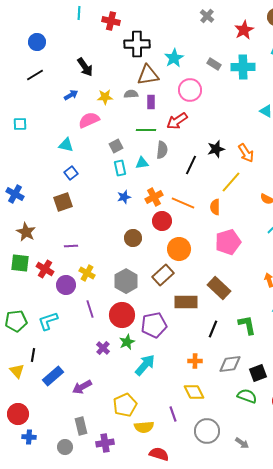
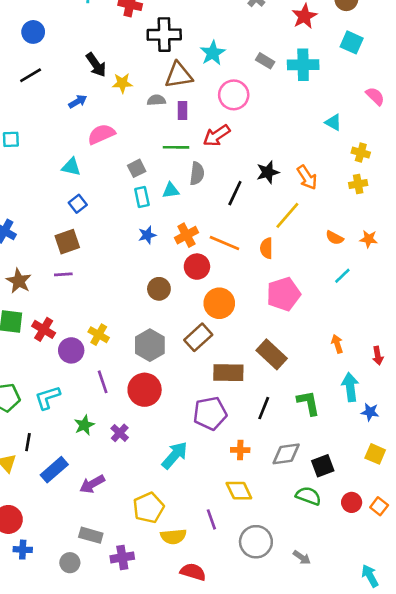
yellow star: (105, 97) -> (122, 83), moved
purple line: (71, 246) -> (63, 274), moved
purple pentagon: (154, 325) -> (210, 413), moved
green star: (127, 342) -> (84, 425), moved
gray rectangle: (81, 426) -> (91, 535), turned -60

